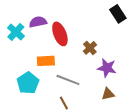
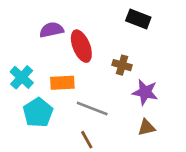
black rectangle: (118, 14) -> (138, 19), moved, turned -36
cyan cross: (16, 32) -> (22, 77), moved
brown cross: (90, 48) -> (122, 65), turned -32

